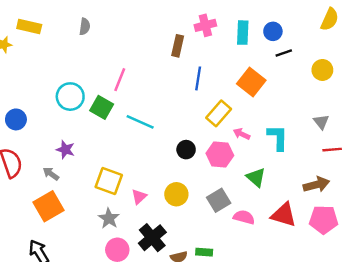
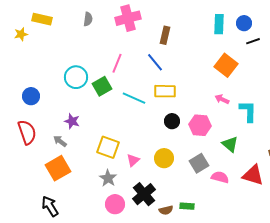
pink cross: (205, 25) -> (128, 18), moved, size x1.4
blue line: (198, 78) -> (155, 62), moved, turned -48
green square: (102, 107) -> (102, 86), turned 30
yellow rectangle: (219, 113) -> (165, 91), moved, turned 50
pink arrow: (242, 134) -> (222, 99), moved

